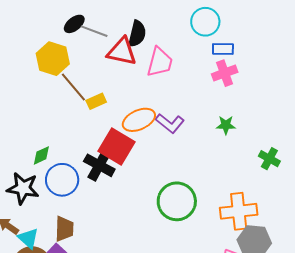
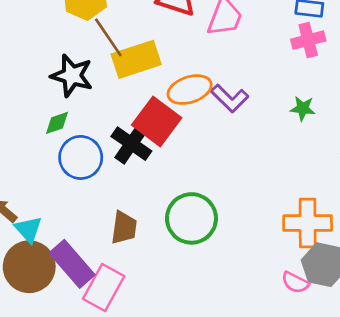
yellow rectangle: (96, 101) -> (136, 59), size x1.8
black star: (23, 188) -> (72, 76), moved
green circle: (177, 201) -> (191, 218), moved
brown trapezoid: (64, 229) -> (124, 228), moved

